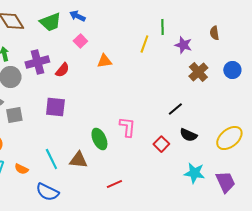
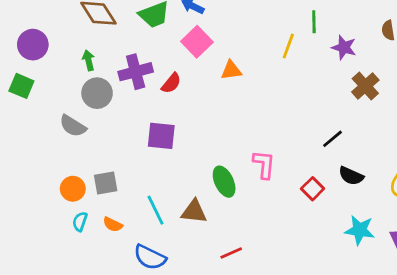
pink square: (80, 41) -> (197, 42), size x1.5
gray square: (14, 115) -> (106, 183), moved
red line: (114, 184) -> (231, 253), moved

